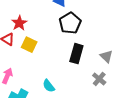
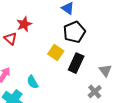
yellow square: (29, 45) -> (56, 52), moved
cyan semicircle: (49, 86) -> (32, 82), moved

